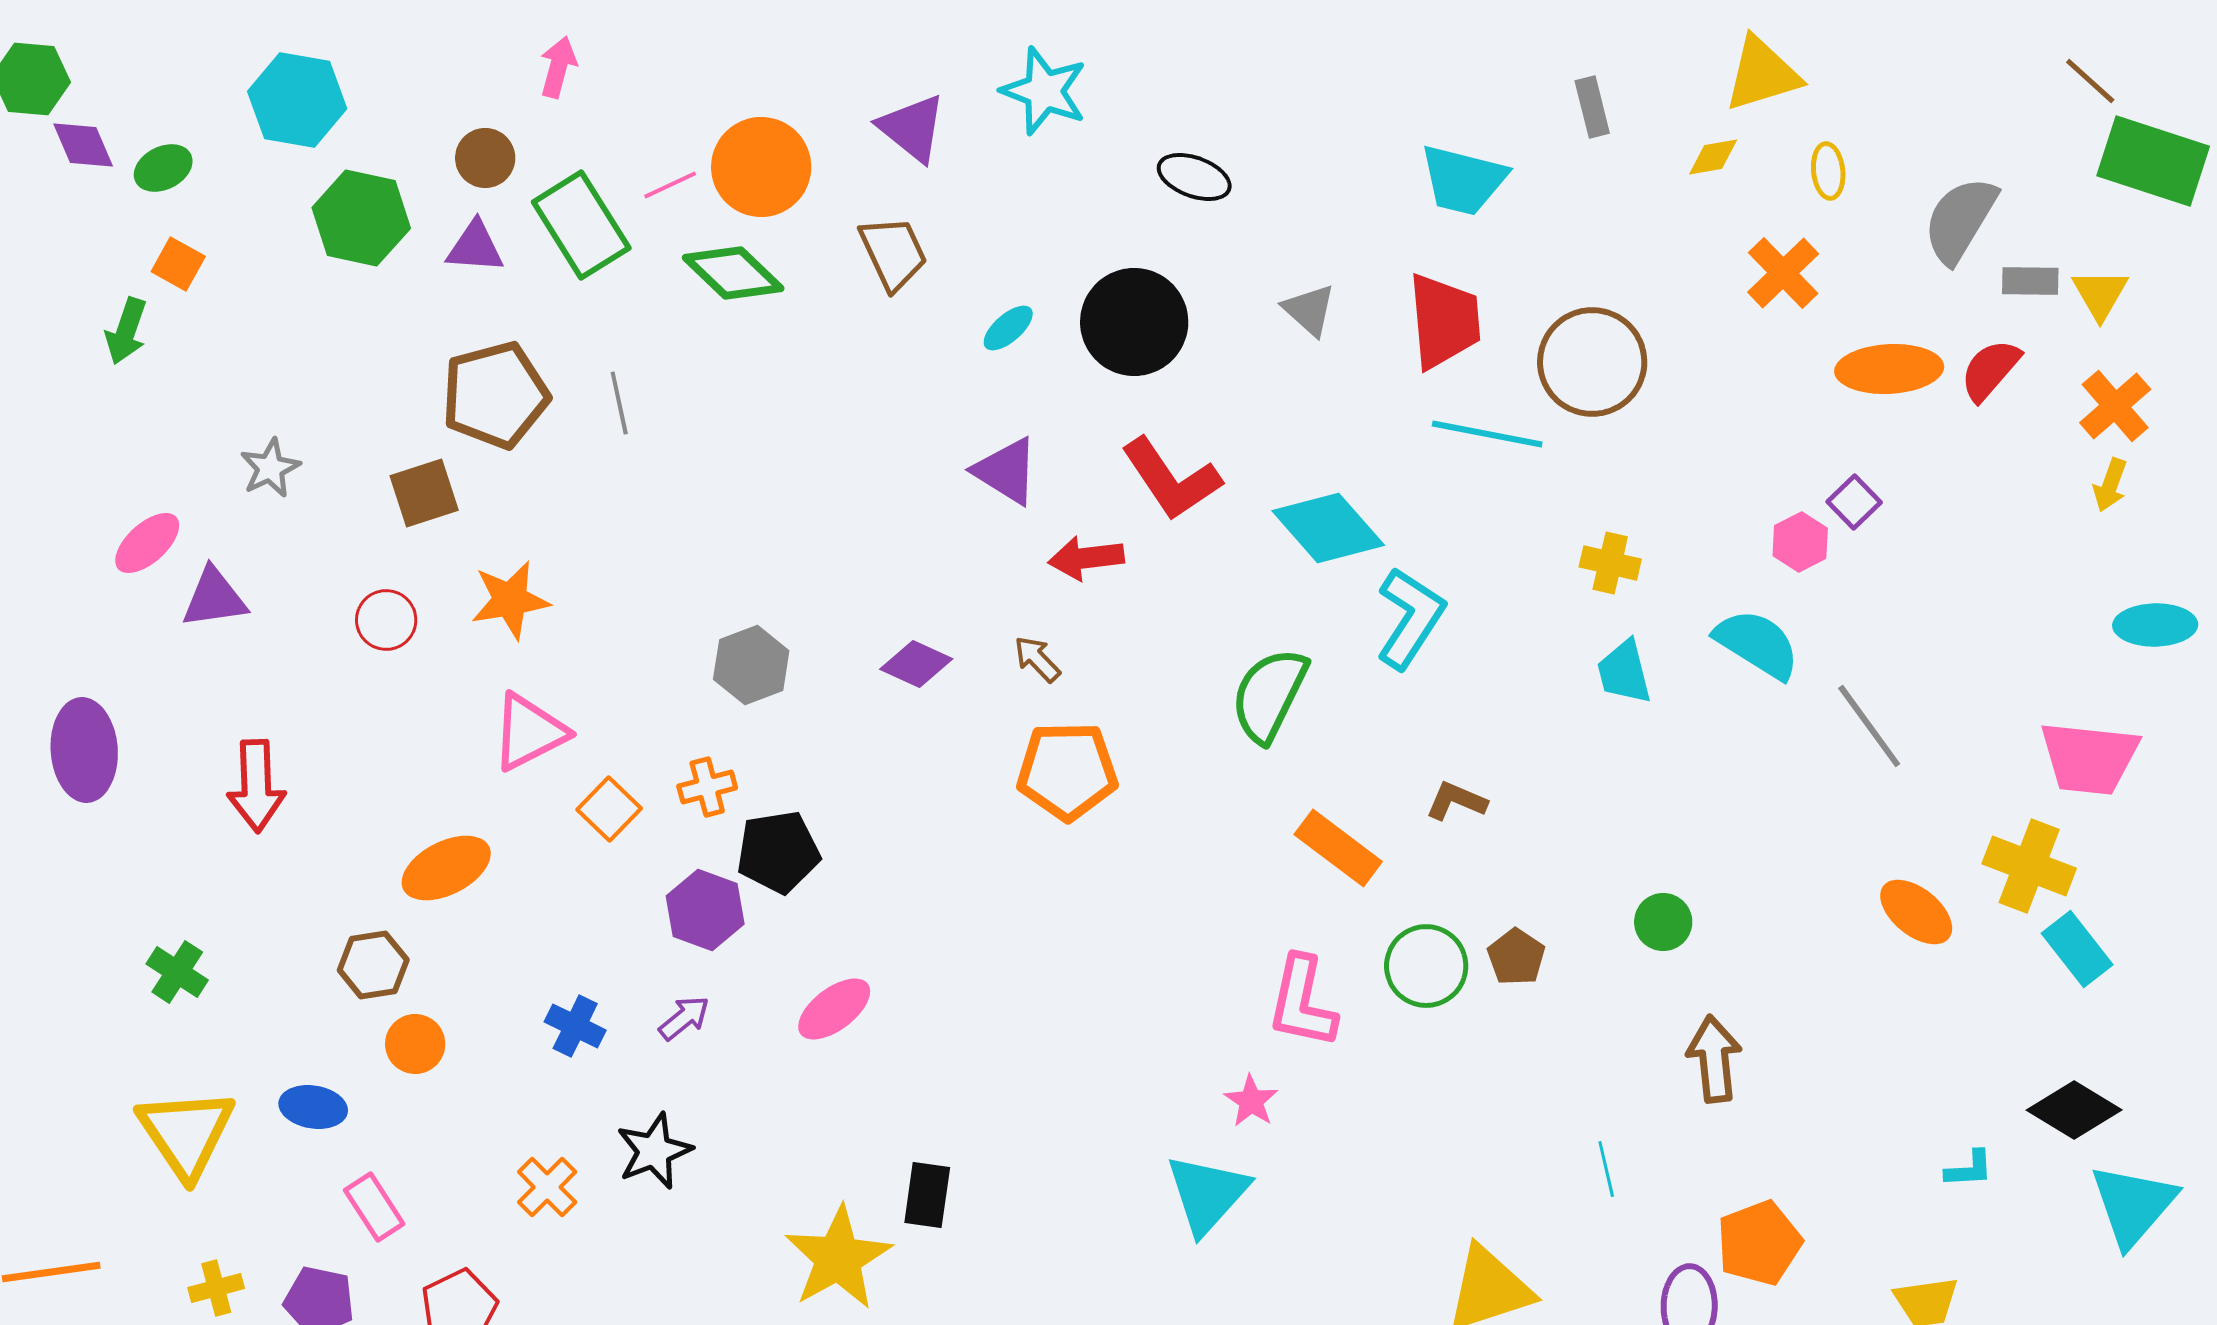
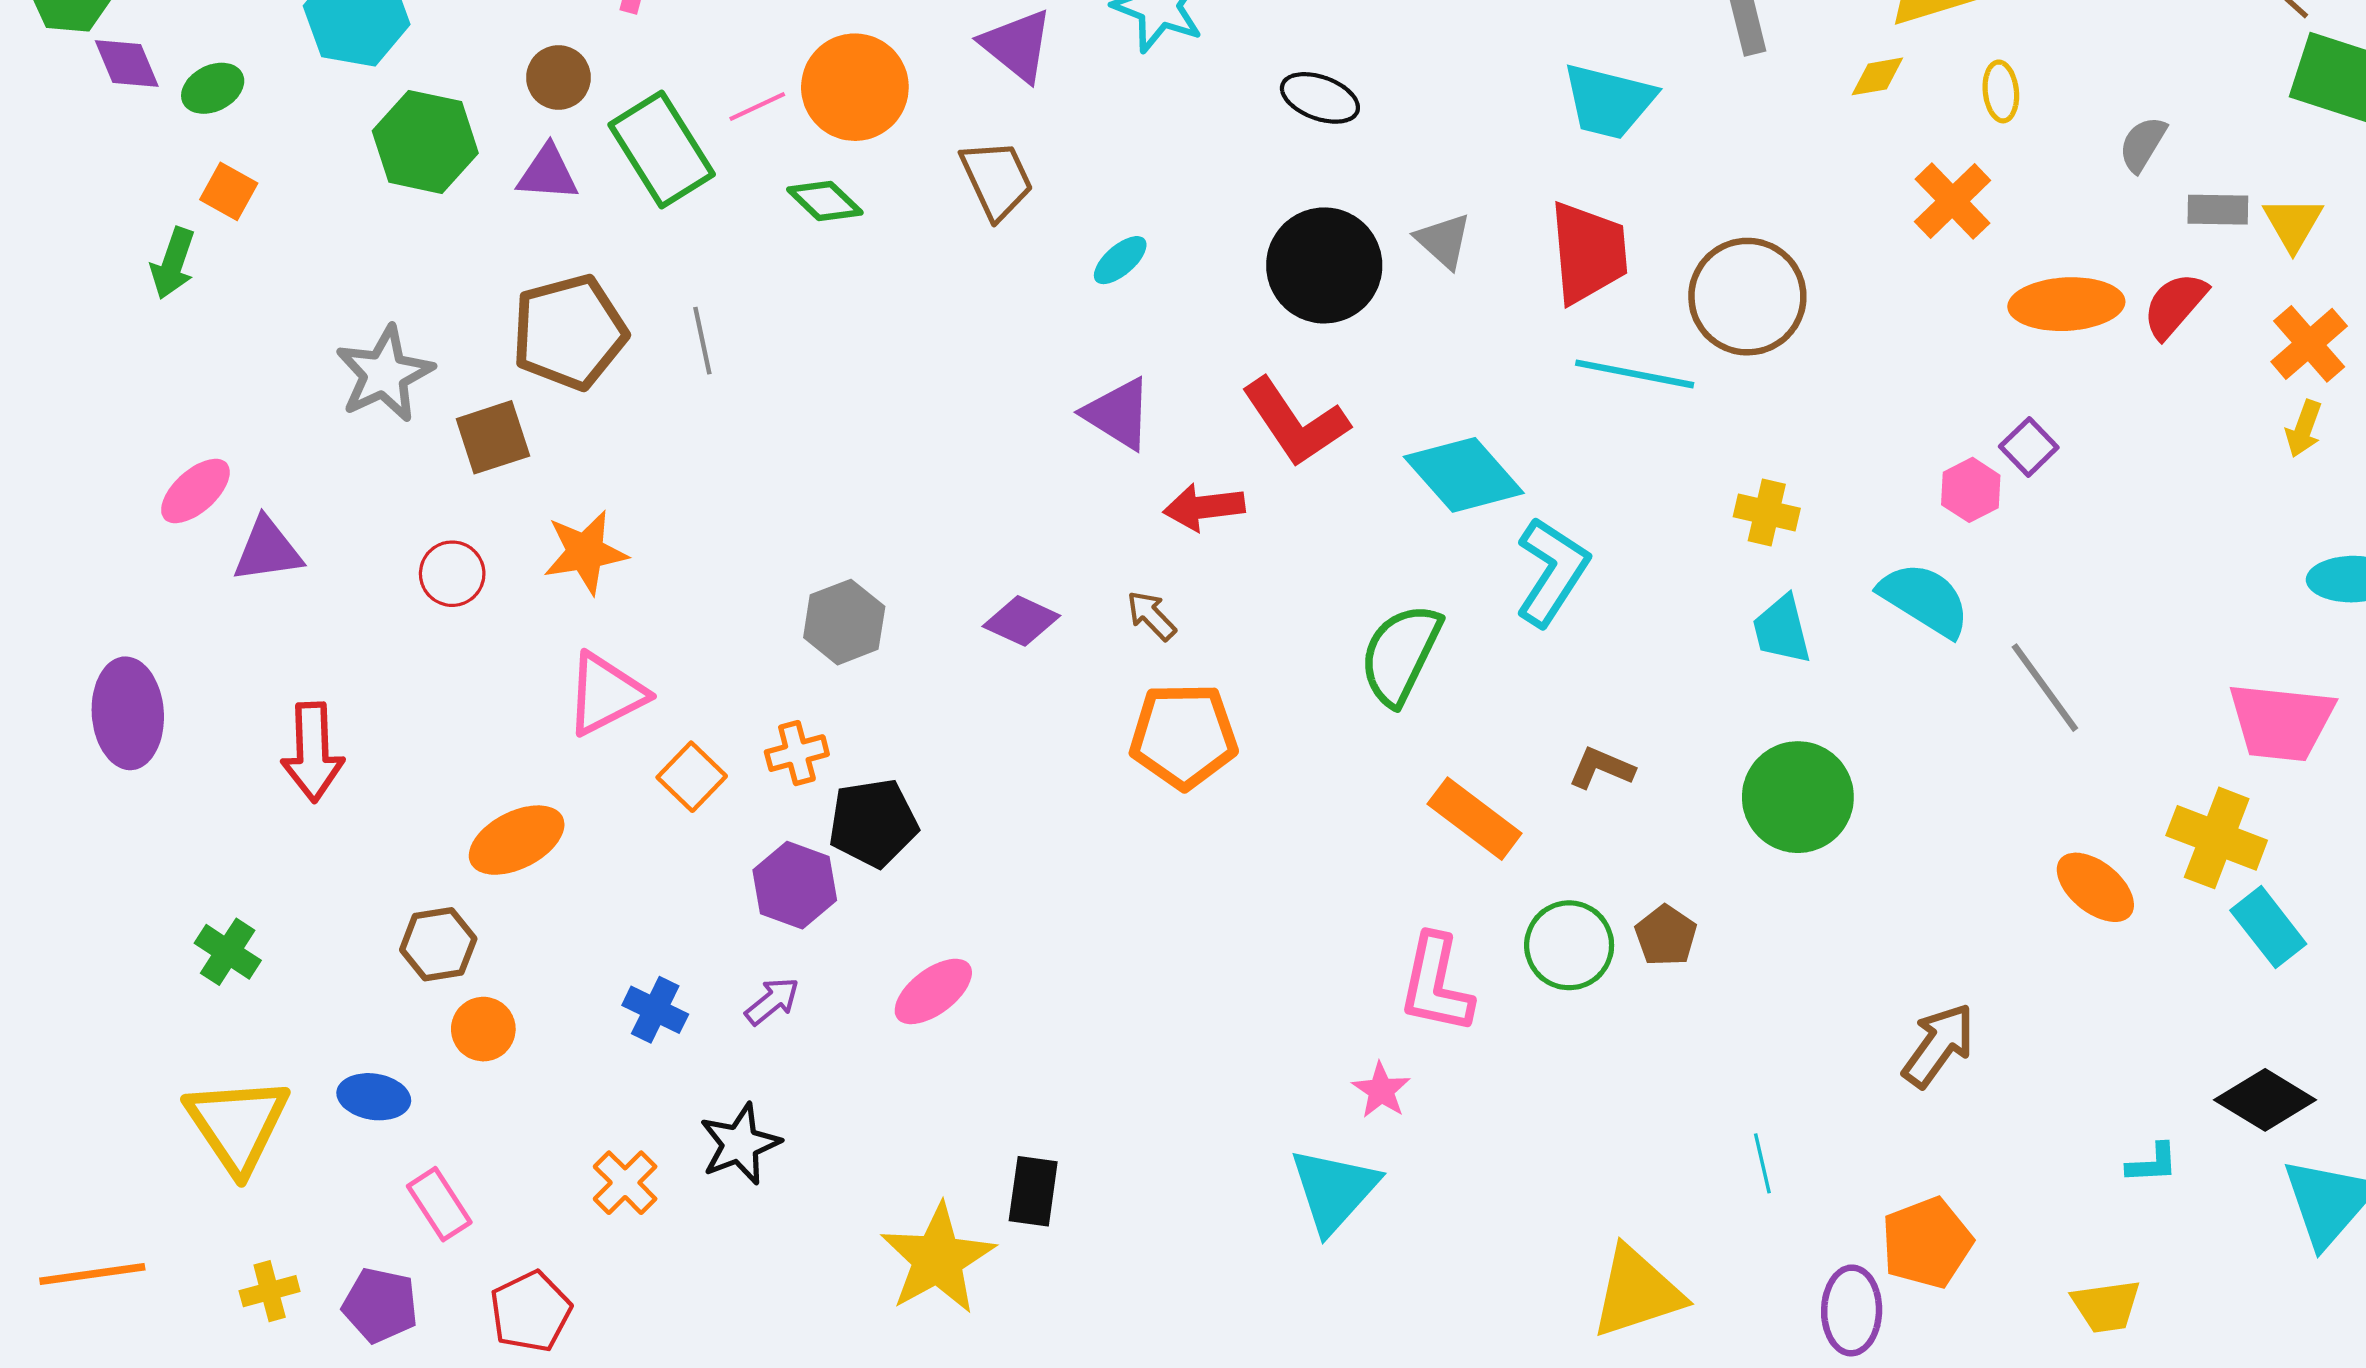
gray semicircle: (1960, 220) -> (2143, 144), size x0.6
green diamond: (733, 273) -> (825, 201), size x0.7
black circle: (1134, 322) -> (1324, 265), moved
gray star: (270, 468) -> (384, 374), moved, size x1.5
green circle: (1663, 922) -> (1798, 797), moved, size x1.8
brown arrow: (1714, 1059) -> (1939, 1045), moved, turned 42

